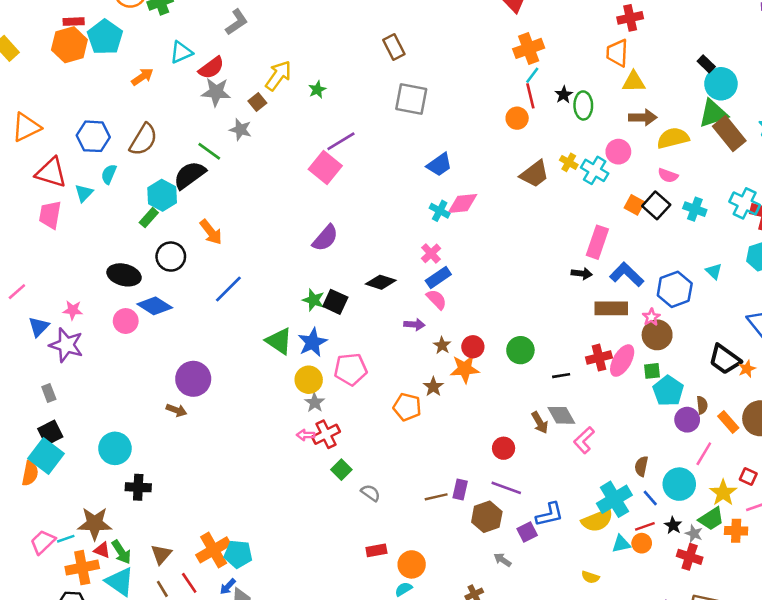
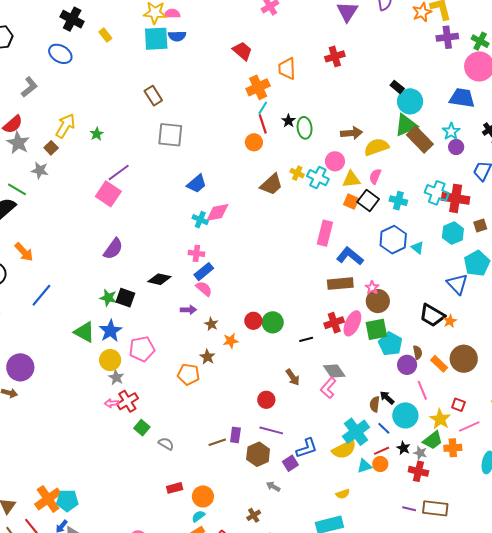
orange trapezoid: (617, 53) -> (287, 69), moved
yellow triangle: (634, 82) -> (351, 179), moved
gray star: (216, 92) -> (18, 143), turned 30
pink semicircle: (668, 175) -> (375, 176), turned 98
pink cross: (431, 253) -> (196, 253), turned -35
black arrow: (582, 274) -> (387, 398), moved, turned -140
blue hexagon: (675, 289) -> (393, 240), moved
red circle: (473, 347) -> (253, 321), moved
orange star: (465, 369) -> (231, 341), size x0.7
green square: (652, 371) -> (376, 329), size x1.6
gray diamond: (561, 415) -> (334, 371), moved
pink line: (704, 454) -> (422, 390), turned -48
yellow semicircle: (590, 577) -> (343, 494), turned -32

